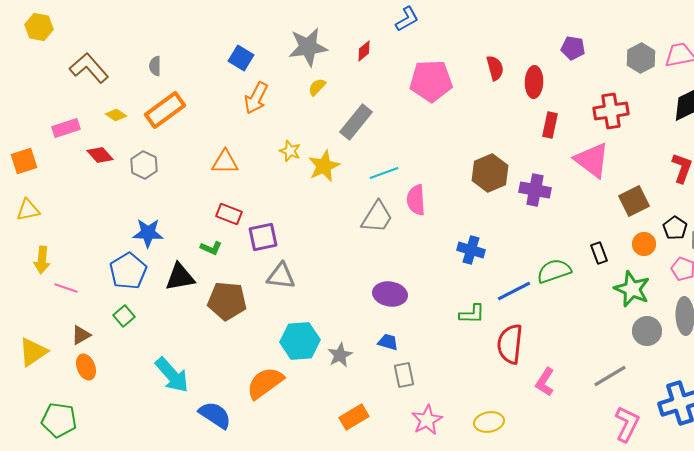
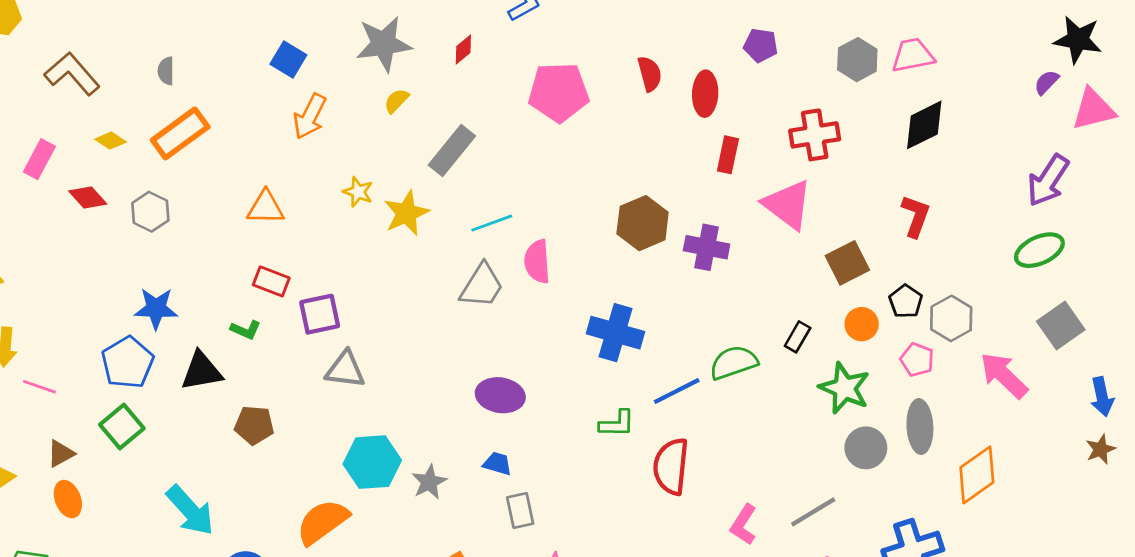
pink rectangle: (66, 128) -> (39, 159), turned -44
blue cross: (471, 250) -> (616, 333), size x1.4
black rectangle: (599, 253) -> (798, 337), turned 50
brown pentagon: (227, 301) -> (254, 425), moved, size x0.7
green square: (124, 316) -> (122, 427), size x1.4
pink L-shape: (545, 382) -> (744, 525), moved

